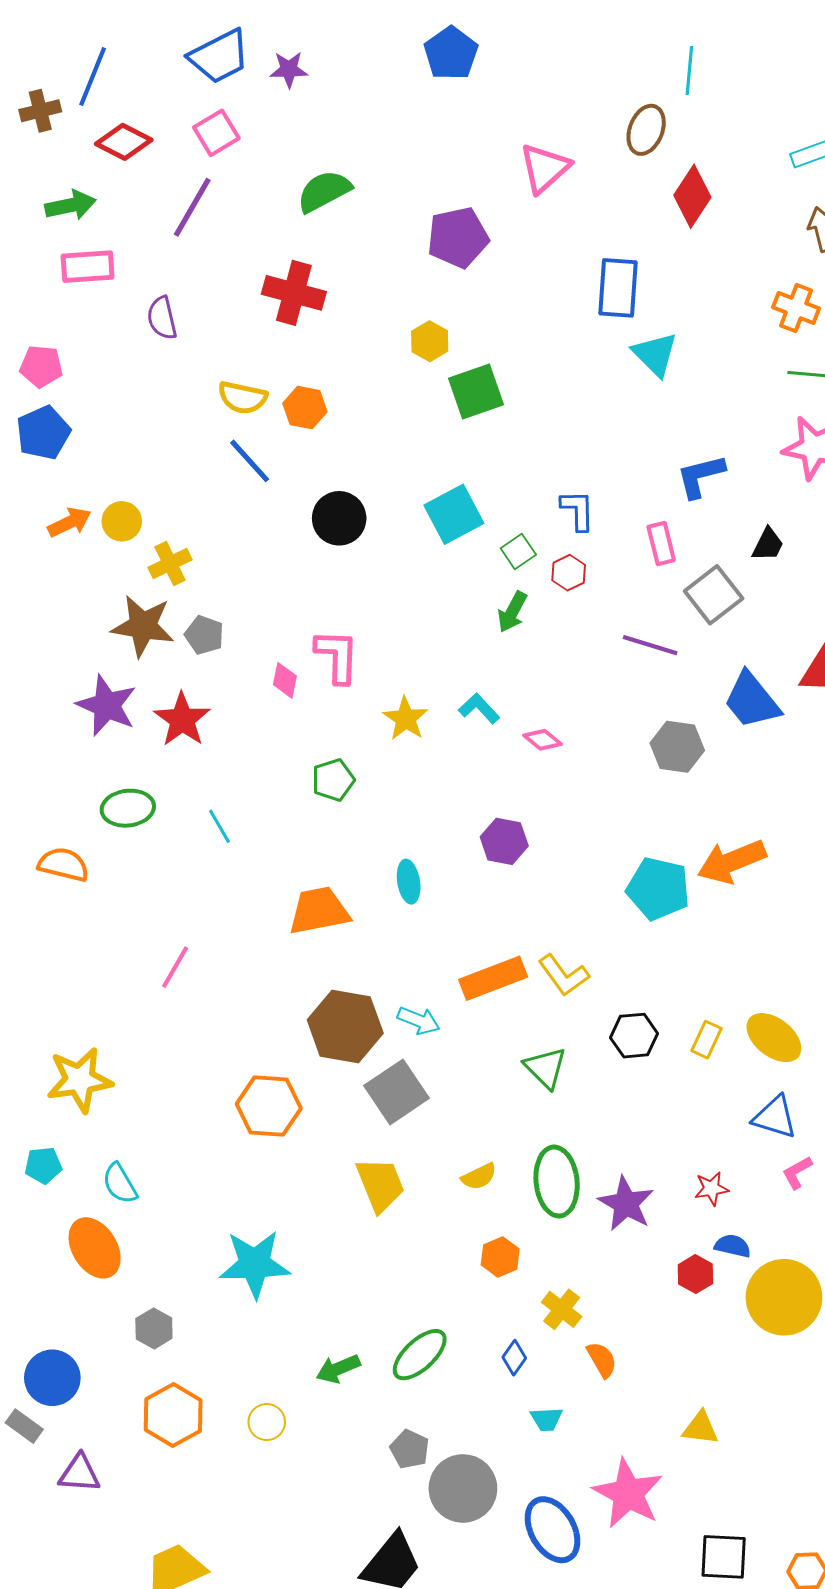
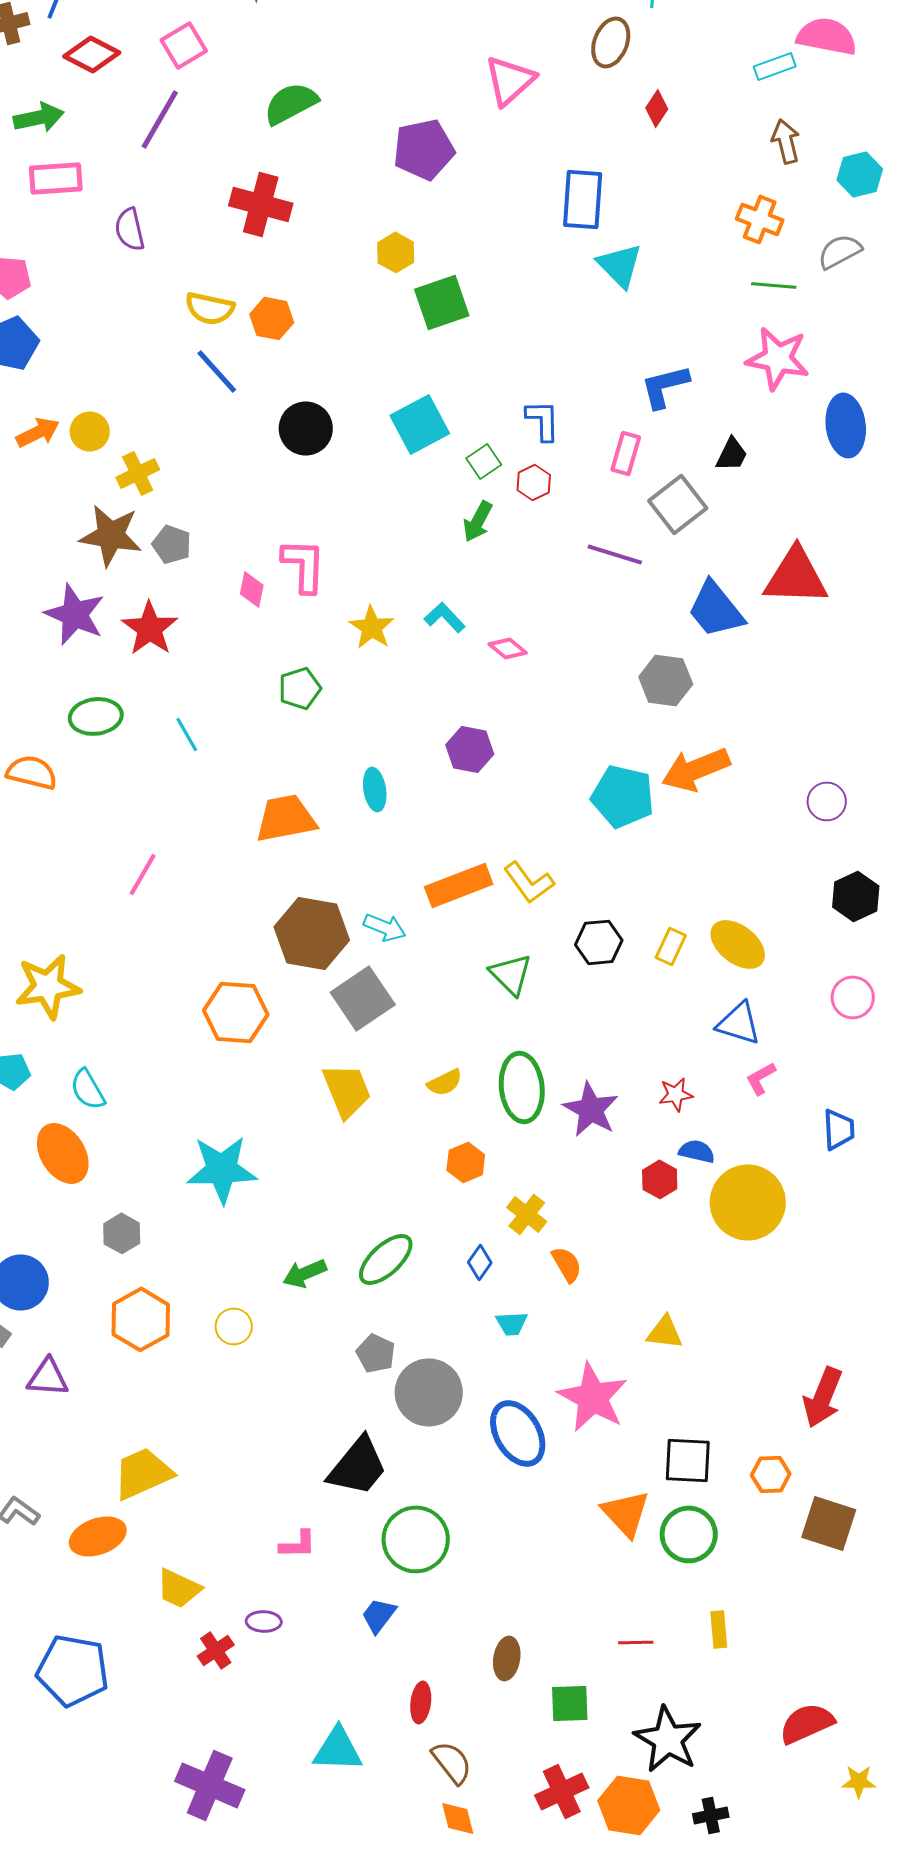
red diamond: (692, 196) -> (657, 108), size x0.6
pink rectangle: (661, 543) -> (626, 453), turned 30
gray hexagon: (677, 747) -> (666, 680), moved

